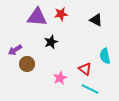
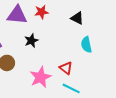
cyan semicircle: (105, 56) -> (86, 45), moved
pink star: (60, 78) -> (40, 77), size x1.5

